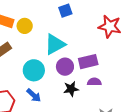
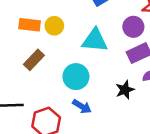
cyan triangle: (55, 44) -> (95, 40), turned 45
purple circle: (65, 67) -> (133, 27), moved

